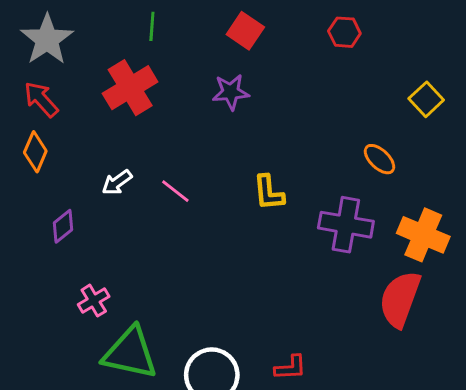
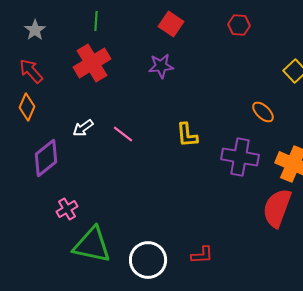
green line: (152, 26) -> (96, 21), moved
gray star: (47, 39) -> (35, 30), size x0.6
purple diamond: (63, 226) -> (46, 158), size x1.6

